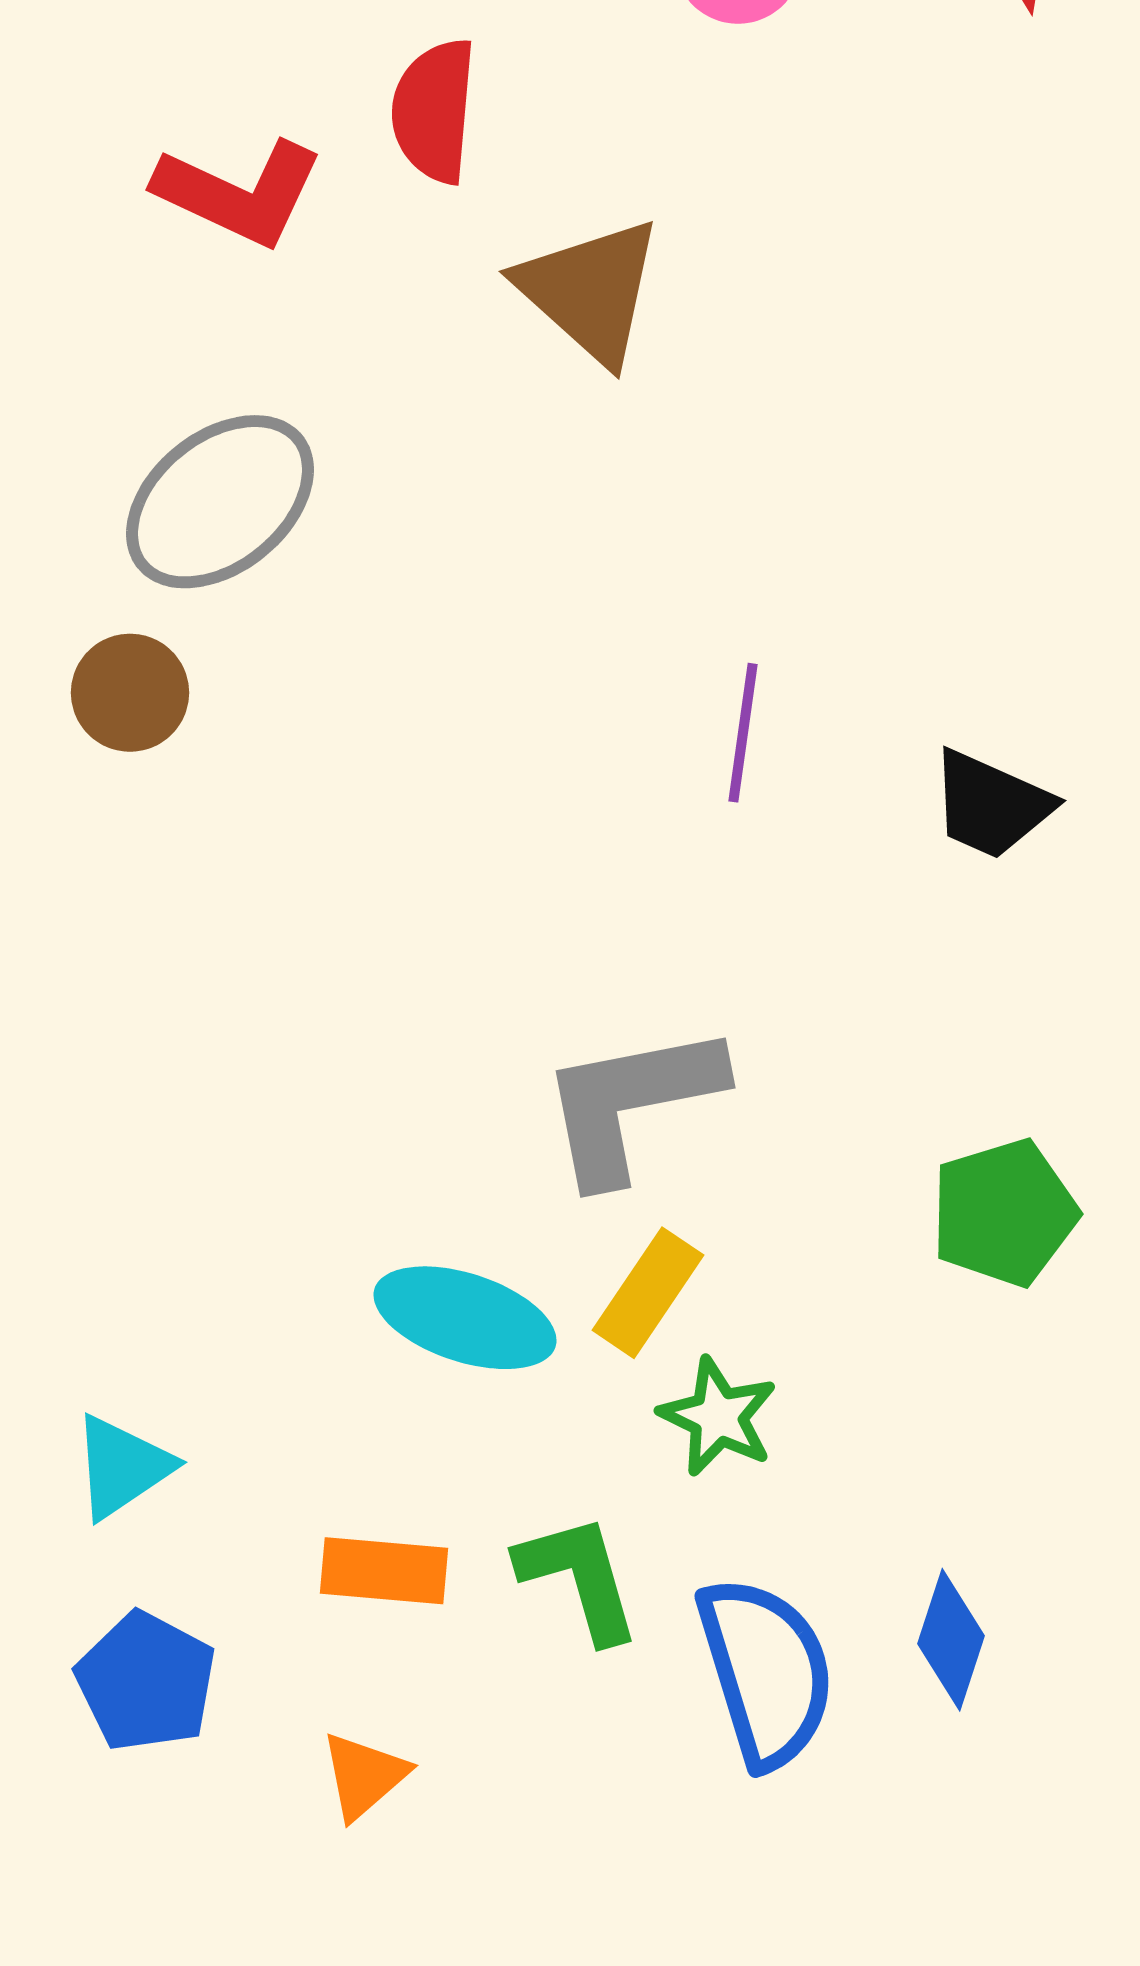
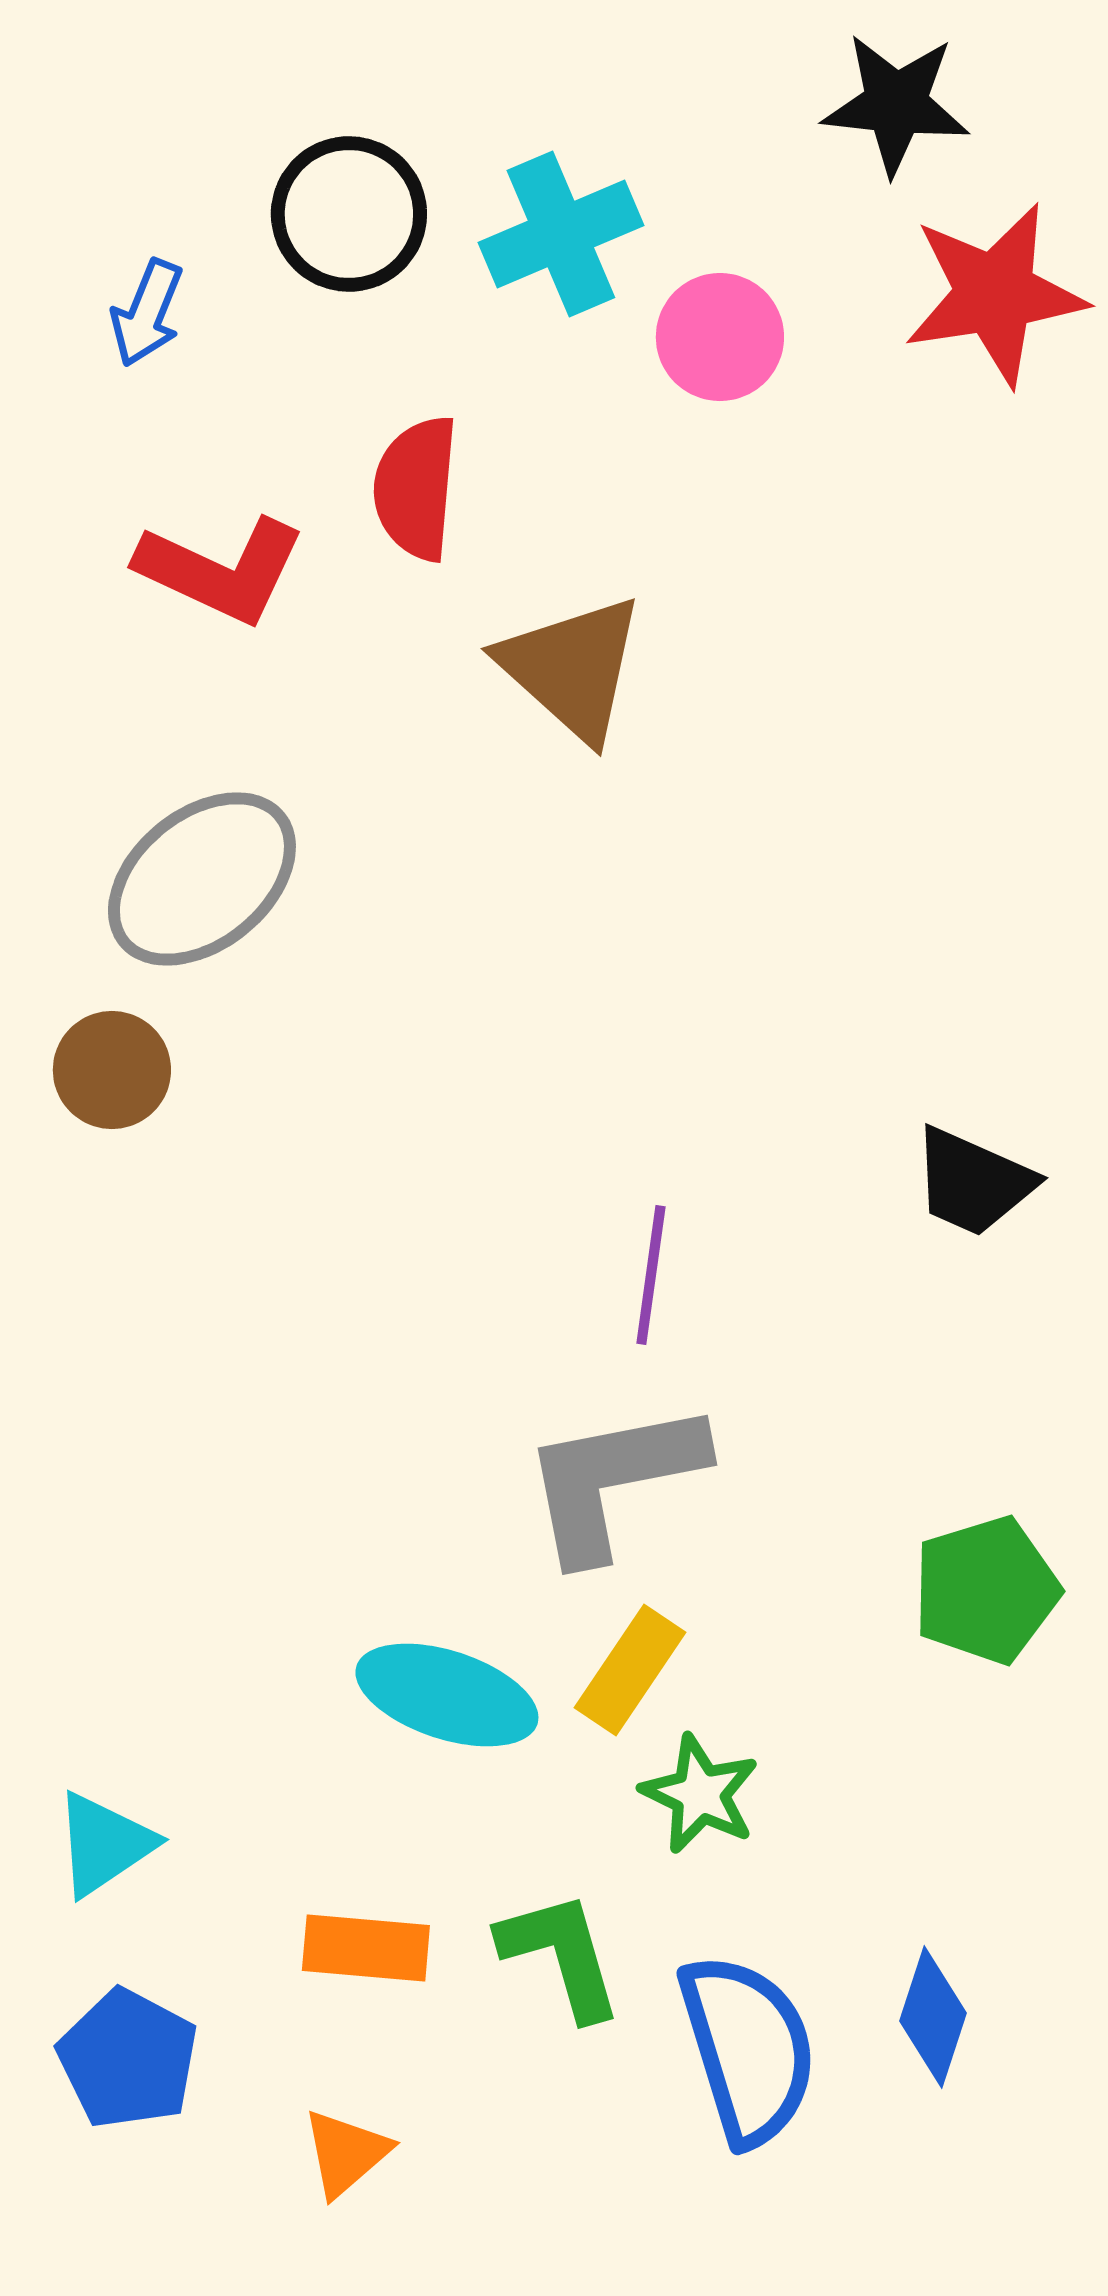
purple line: (743, 733) -> (651, 1275), moved

